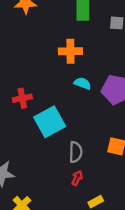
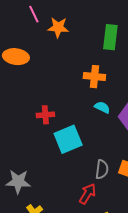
gray semicircle: (76, 152) -> (102, 169), moved
red arrow: (77, 178) -> (88, 194), size x1.5

